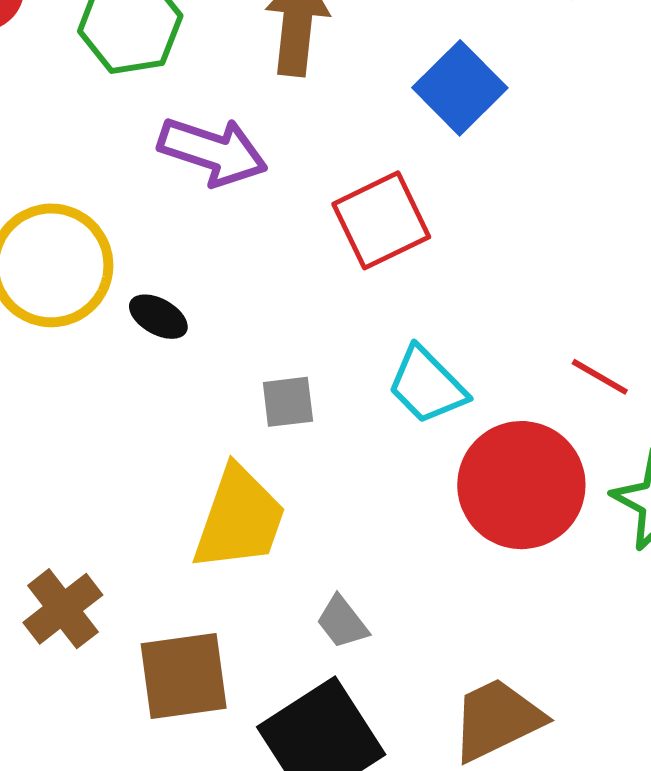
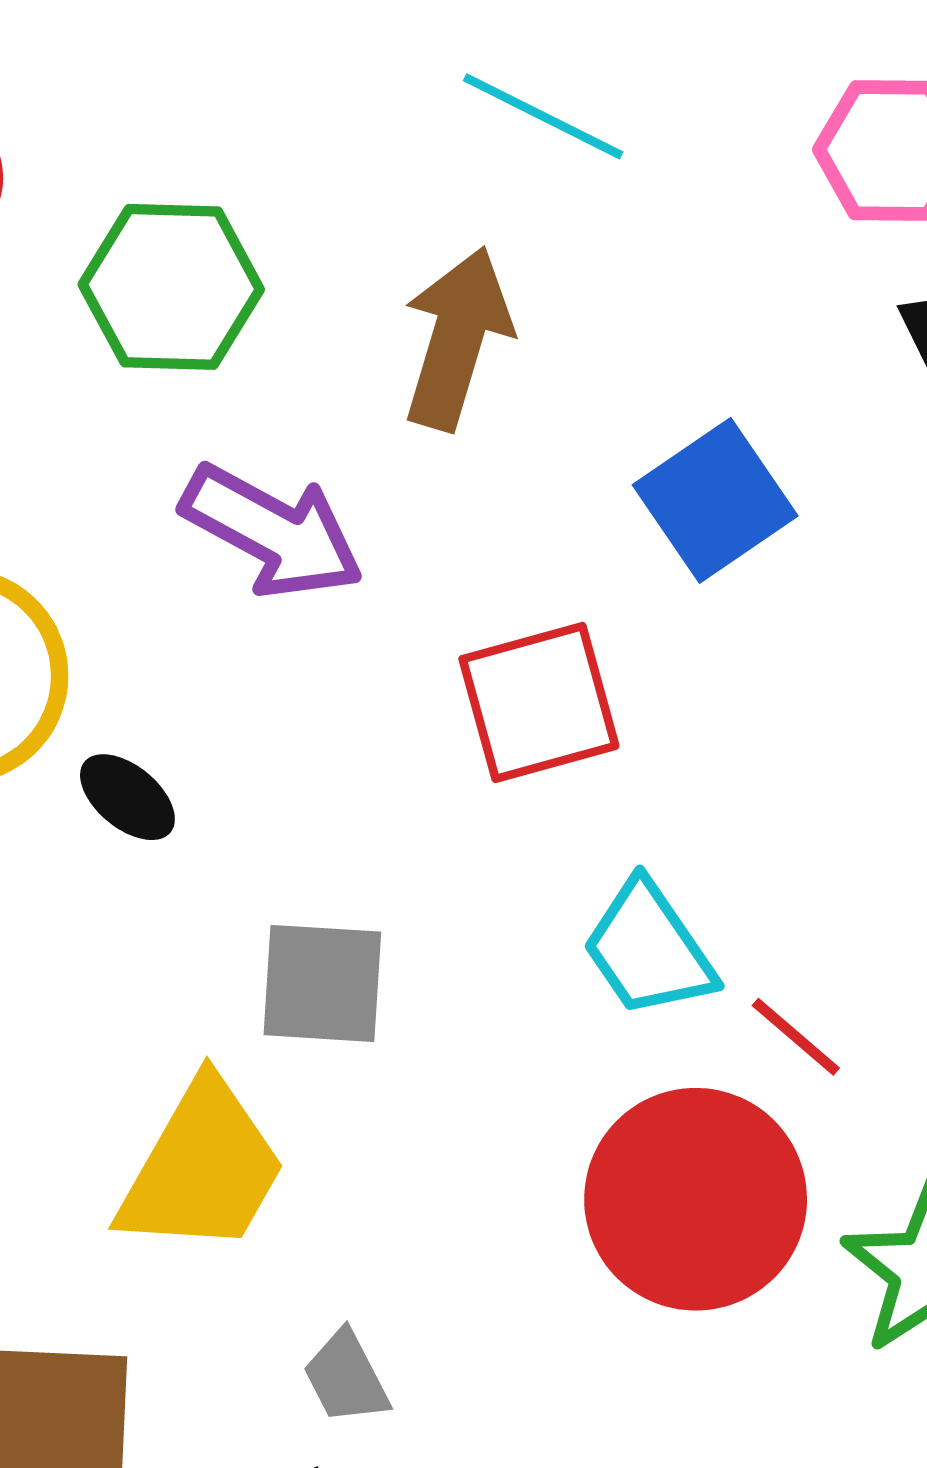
red line: (600, 377) -> (796, 1037), moved
cyan trapezoid: (427, 385) -> (649, 949), moved
gray square: (288, 402) -> (322, 983), size x1.4

